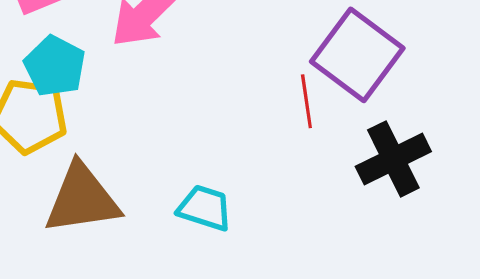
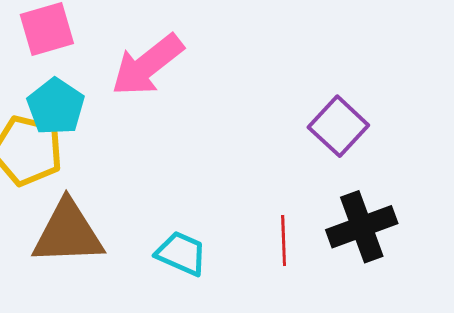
purple square: (357, 55) -> (338, 126), size x0.7
red line: (306, 101) -> (284, 241), moved

